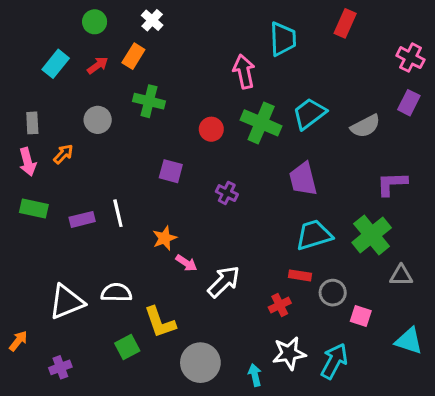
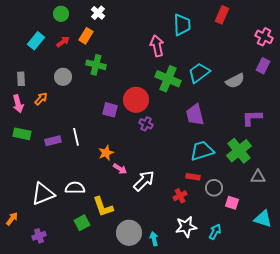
red circle: (211, 129) -> (136, 100), moved, size x1.6
cyan arrow: (334, 361) -> (215, 232), size x0.7
cyan arrow: (255, 375) -> (154, 239), moved

